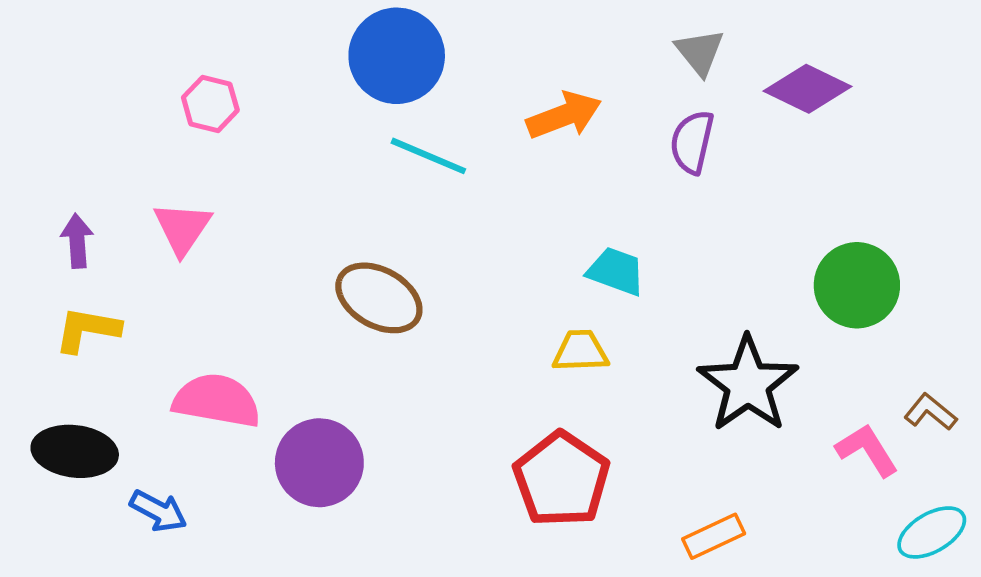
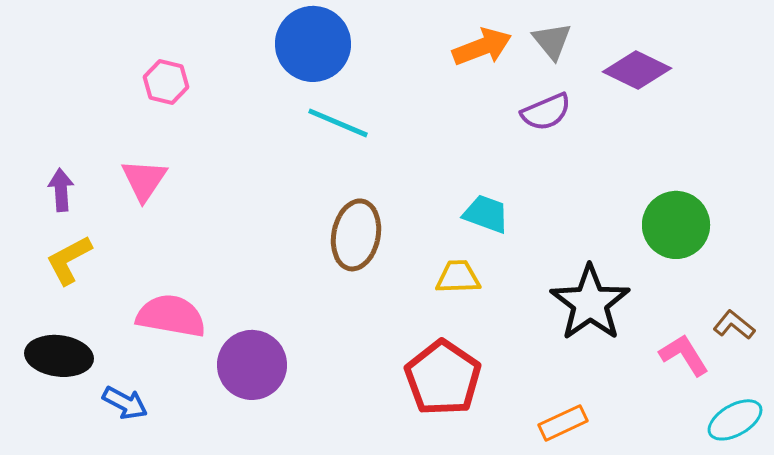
orange arrow: (564, 115) -> (482, 47), moved
purple semicircle: (692, 142) -> (546, 112), turned -126
brown ellipse: (379, 298) -> (356, 235), moved, turned 72
yellow L-shape: (87, 330) -> (69, 260), turned -38

